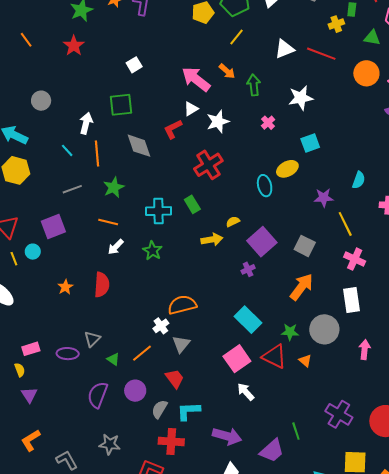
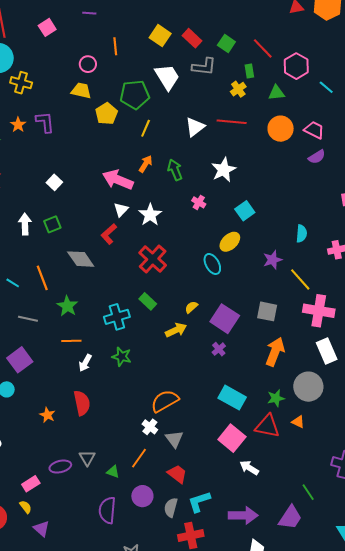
orange arrow: (227, 71) -> (146, 164), turned -84
green square: (121, 105) -> (52, 224), size x0.7
white arrow: (86, 123) -> (25, 224), moved
gray line: (72, 189) -> (28, 319), turned 48
pink cross: (355, 259) -> (319, 311), size x1.4
purple ellipse: (68, 354) -> (60, 467), moved

